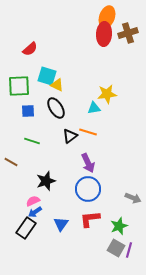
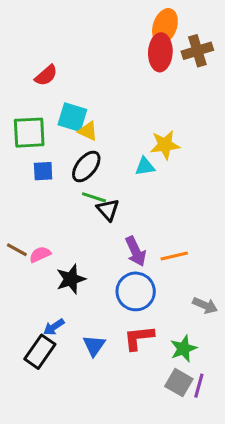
black ellipse: (56, 108) -> (86, 166), turned 70
orange line: (88, 132) -> (174, 256), moved, turned -30
black triangle: (70, 136) -> (108, 210), turned -35
green line: (32, 141) -> (94, 197), moved
pink semicircle: (33, 201) -> (40, 254), moved

